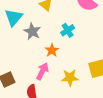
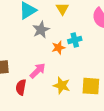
orange star: (52, 50) -> (58, 48), moved

